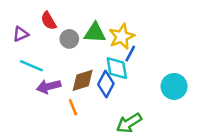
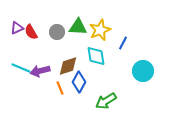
red semicircle: (49, 21) -> (31, 32), moved
blue line: (130, 54) -> (123, 43), moved
cyan line: (32, 66) -> (21, 68), moved
blue diamond: (106, 84) -> (79, 82), moved

